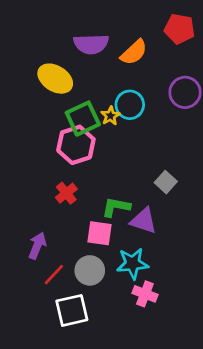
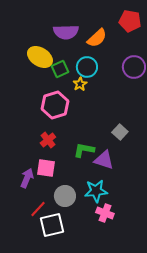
cyan circle: (130, 105) -> (87, 67), moved
green square: (83, 119) -> (60, 69), moved, size x0.7
pink square: (99, 233) -> (46, 168), moved
red line: (54, 275) -> (38, 209), moved

